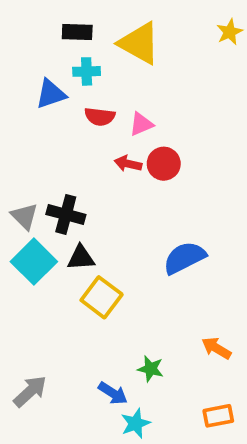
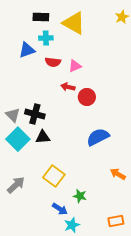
red circle: (164, 164) -> (87, 97), moved
yellow square: (102, 297) -> (54, 176), moved
orange arrow: (216, 348) -> (118, 174), moved
gray arrow: (30, 391) -> (16, 185), moved

